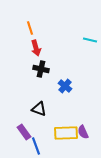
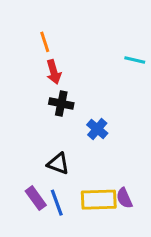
blue line: (36, 146) -> (57, 203), moved

